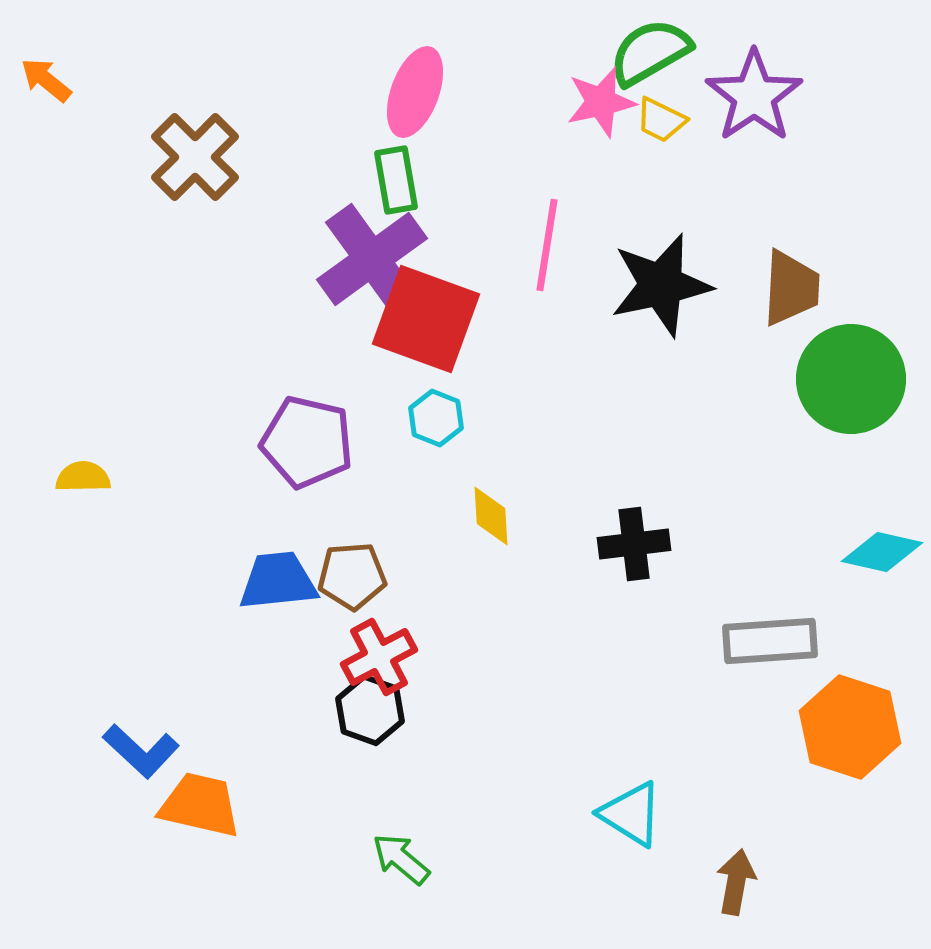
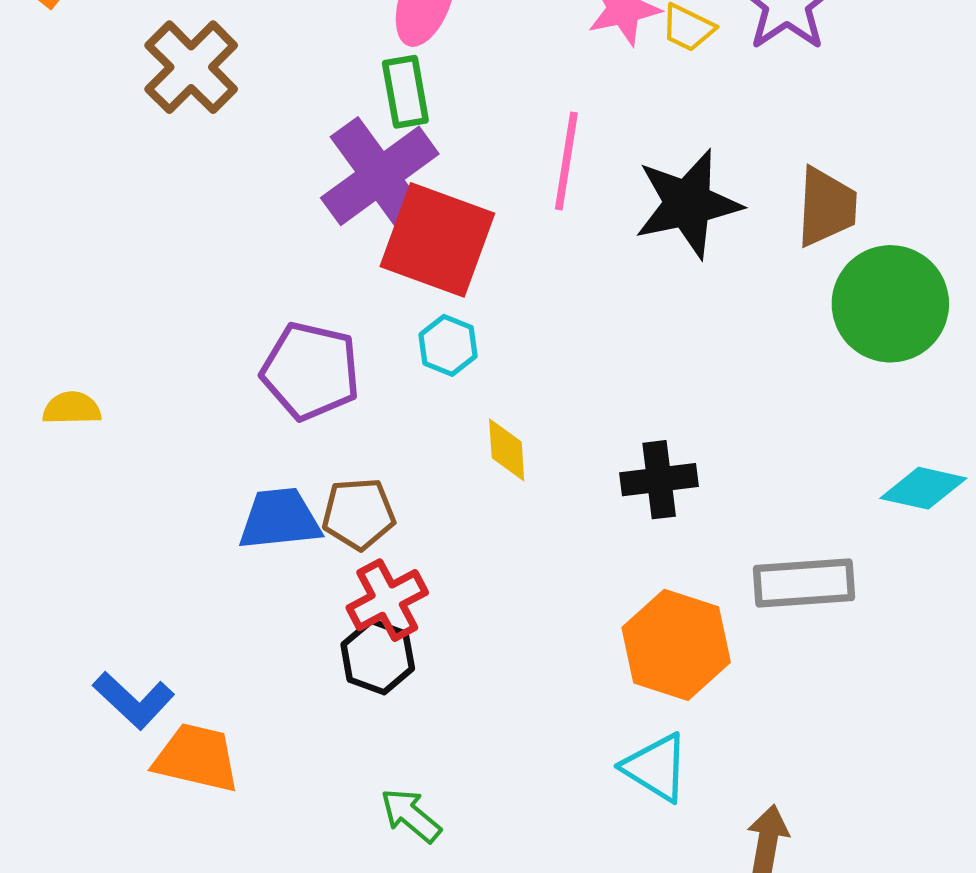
orange hexagon: (850, 727) -> (676, 645), moved

